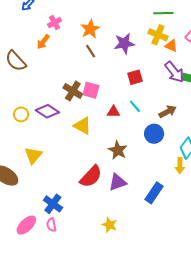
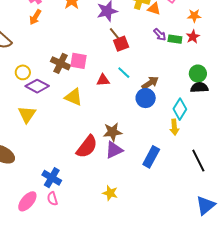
orange arrow: (43, 42) -> (35, 17), moved
brown line: (91, 51) -> (115, 34), moved
purple arrow: (174, 72) -> (160, 35), size x0.6
brown arrow: (168, 112) -> (150, 83), moved
yellow circle: (21, 114) -> (23, 72), moved
brown star: (118, 150) -> (112, 132), moved, turned -30
yellow triangle: (33, 155) -> (27, 114), moved

